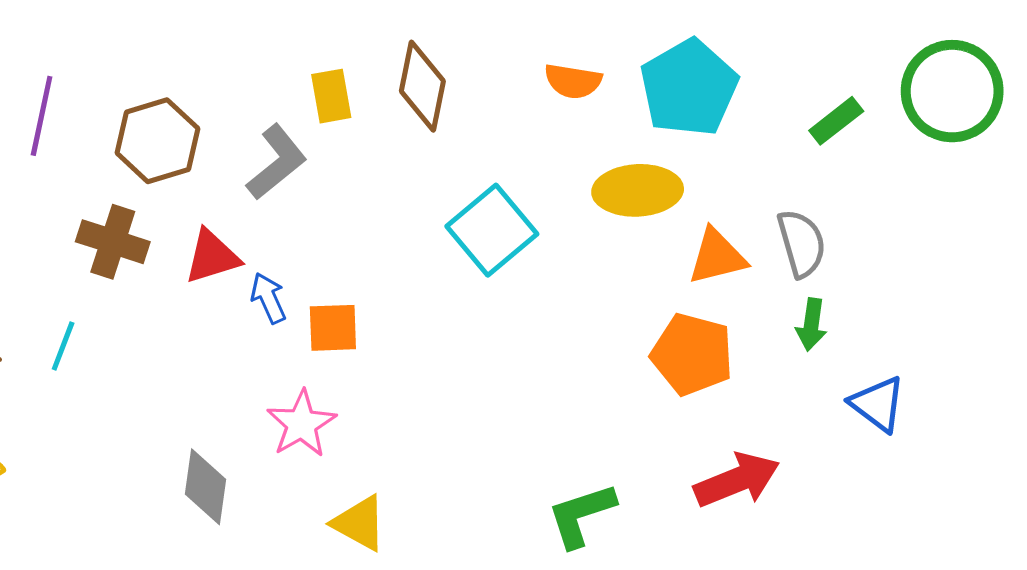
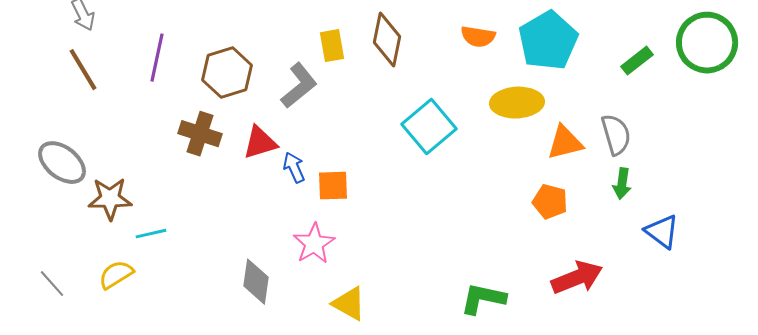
cyan line: (63, 346) -> (151, 234), moved, turned 56
orange pentagon: (692, 354) -> (550, 202), size x0.7
green L-shape: (581, 515) -> (483, 299), turned 30

